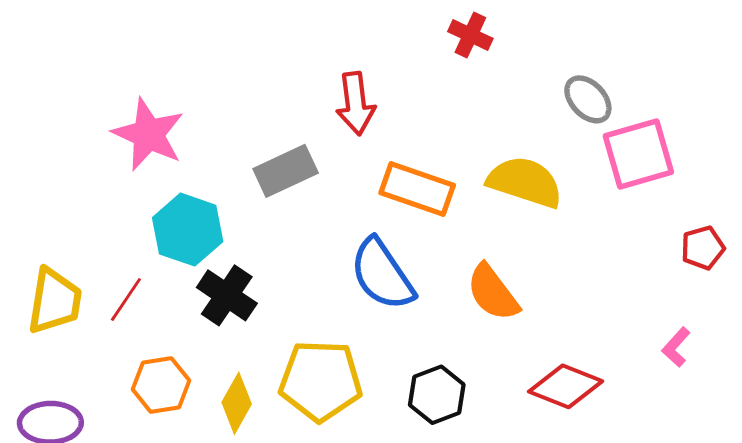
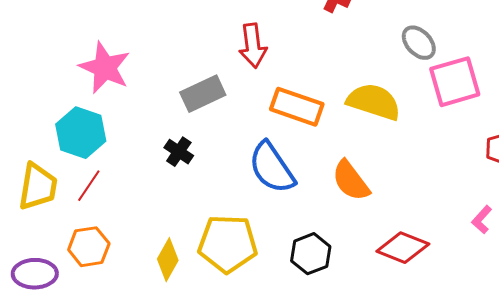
cyan hexagon: (188, 230) -> (81, 133), moved
black cross: (227, 295) -> (179, 152), moved, size x0.7
orange hexagon: (161, 385) -> (89, 247), moved

